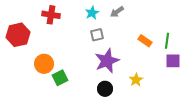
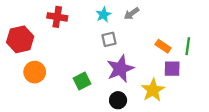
purple square: (173, 61) -> (172, 69), moved
orange circle: (44, 64) -> (35, 72), moved
green square: (60, 78) -> (82, 81), moved
yellow star: (136, 80) -> (153, 90), size x1.5

